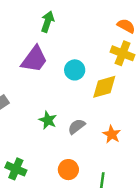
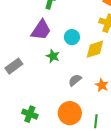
green star: (48, 120) -> (53, 56), moved
orange circle: (68, 170) -> (70, 113), size x1.5

